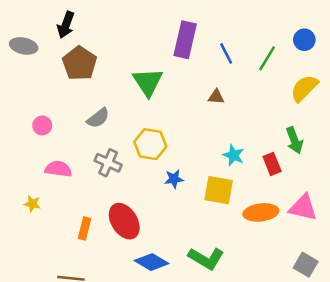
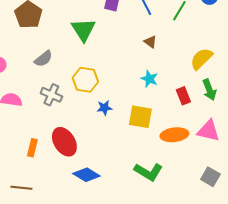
yellow semicircle: (304, 88) -> (201, 59), moved
brown triangle: (216, 97) -> (150, 42), moved, turned 32
green arrow: (294, 140) -> (209, 90), moved
cyan star: (234, 155) -> (149, 79), moved
green L-shape: (206, 258) -> (148, 172), moved

